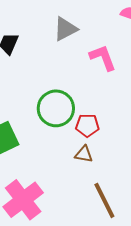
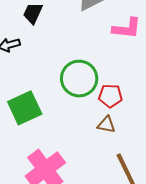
pink L-shape: (103, 58) -> (127, 28), turned 116

